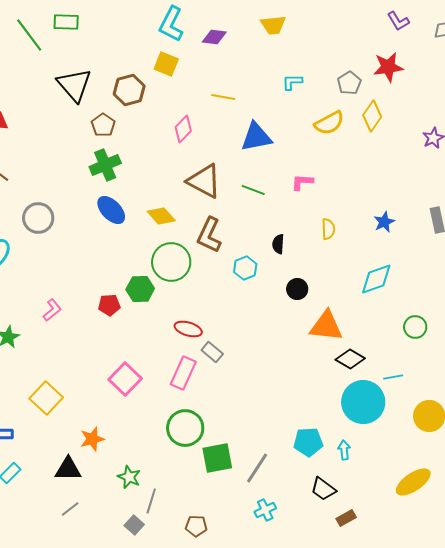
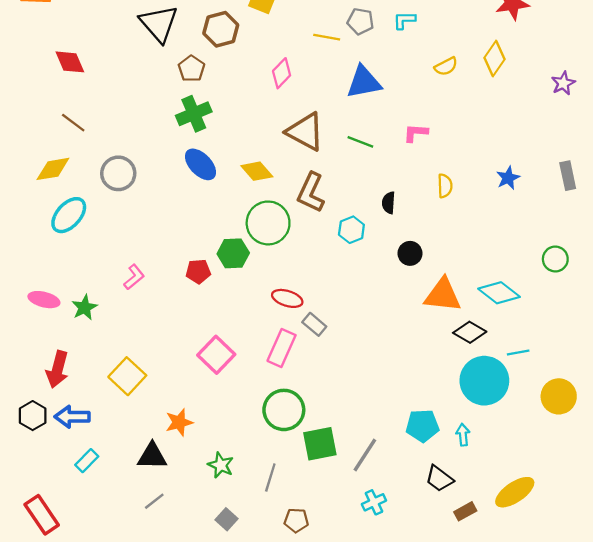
gray pentagon: (349, 83) -> (360, 21), moved, turned -30
yellow semicircle: (329, 123) -> (446, 66), size x0.7
cyan diamond: (376, 279) -> (499, 293), moved, turned 57
green circle: (415, 327) -> (555, 259), moved
yellow ellipse: (413, 482) -> (515, 492), moved
gray line: (151, 501) -> (270, 478), moved

